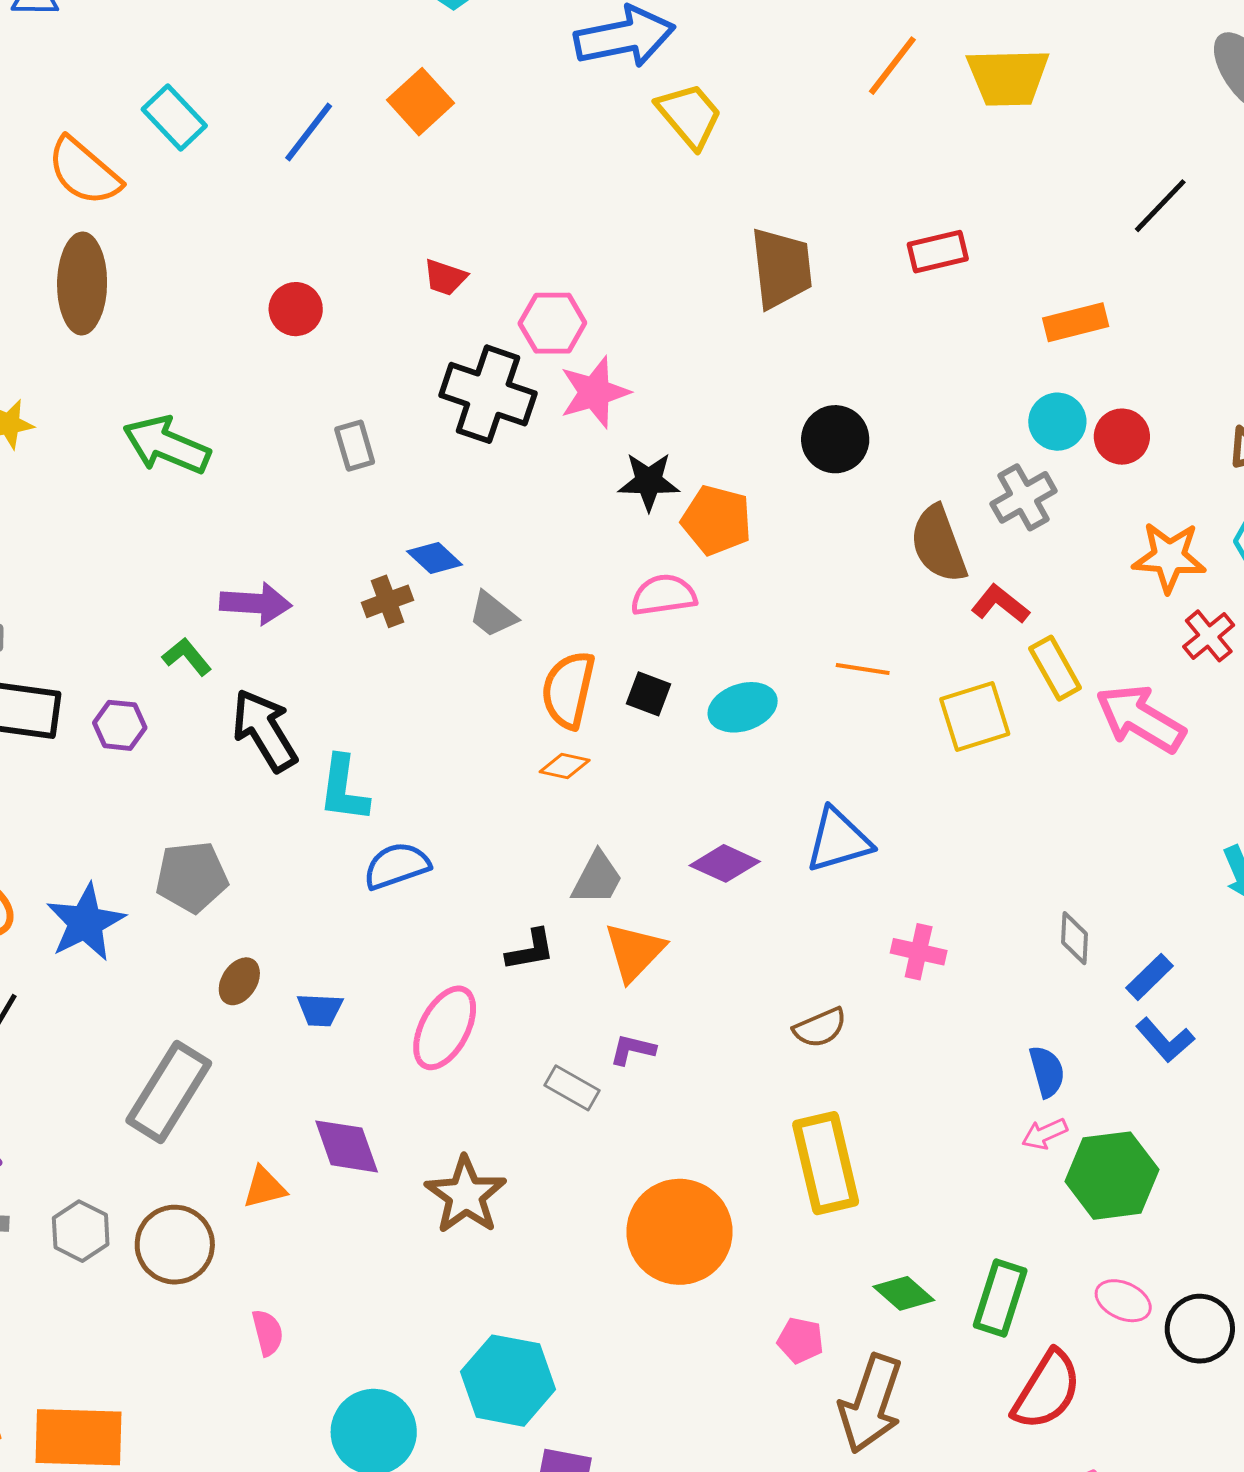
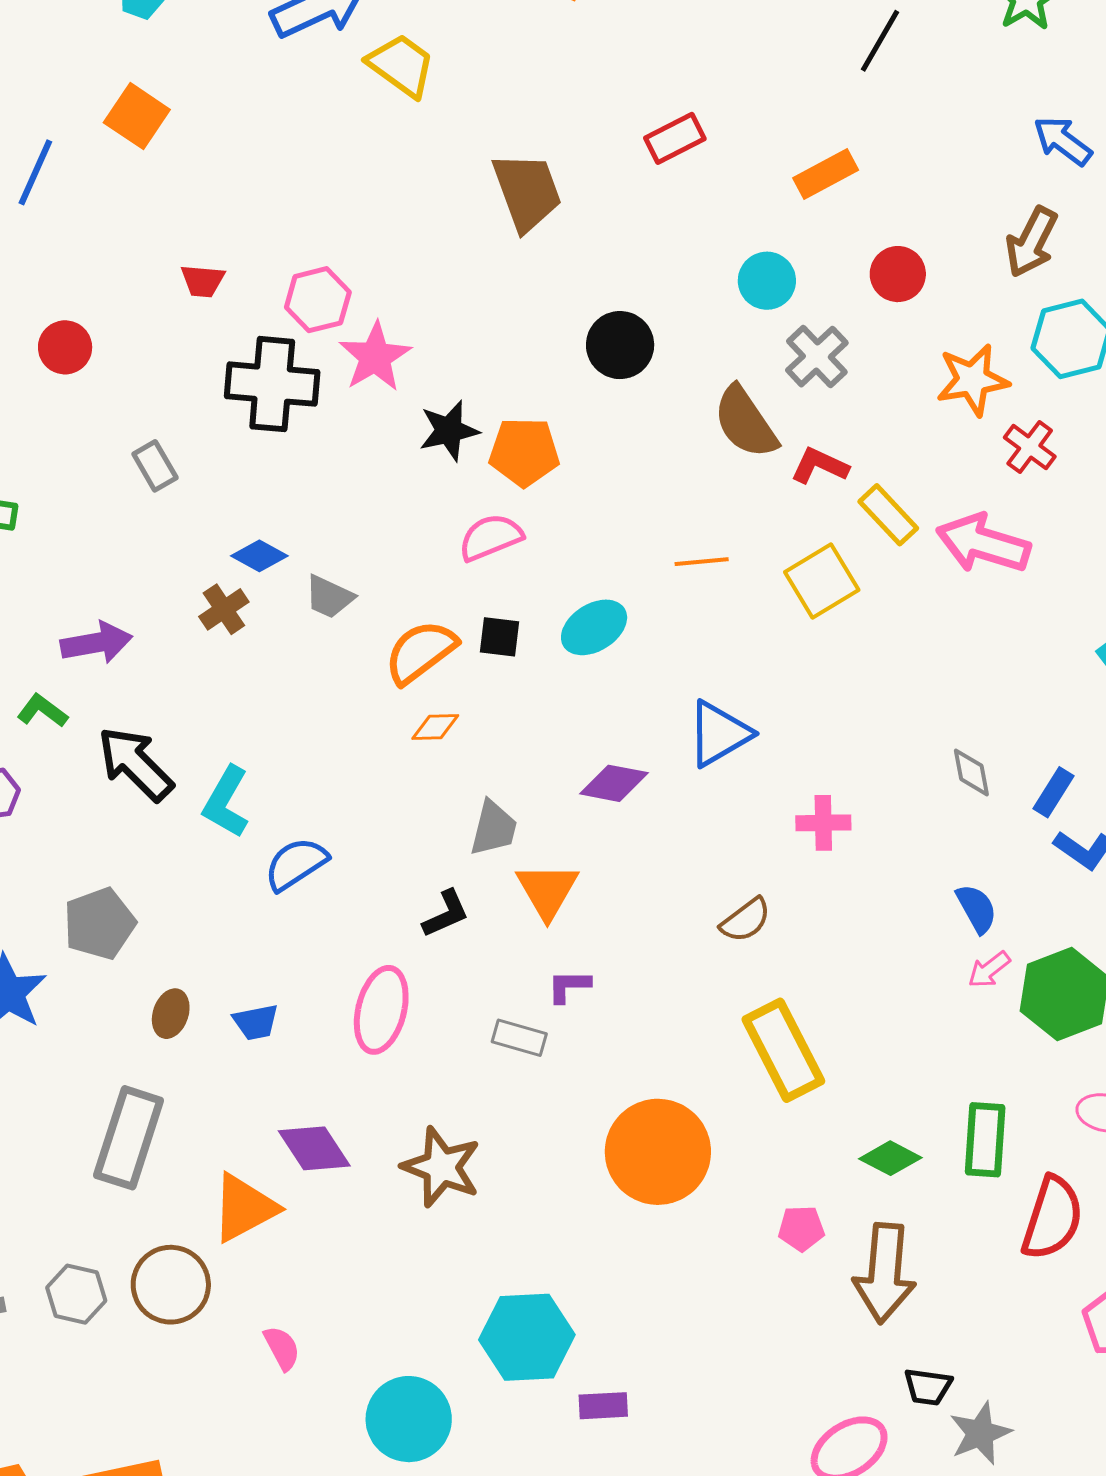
cyan circle: (1057, 422) -> (767, 281), moved
orange semicircle: (568, 690) -> (421, 652), turned 54
cyan L-shape: (344, 789) -> (226, 802), turned 36
orange triangle: (264, 1187) -> (244, 1208), size x1.6

